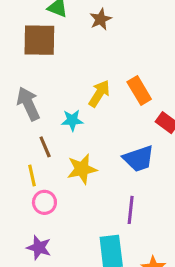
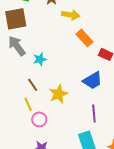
yellow arrow: (99, 94) -> (71, 15), moved, turned 78
gray arrow: (28, 104) -> (17, 46), moved
cyan star: (72, 120) -> (40, 59), moved

